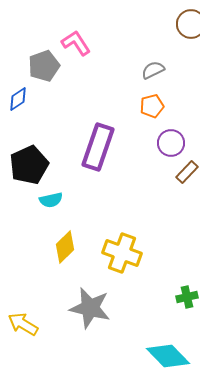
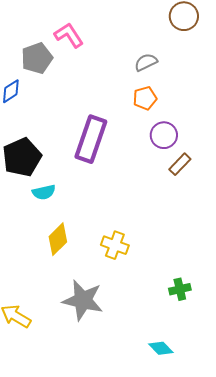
yellow cross: (122, 253) -> (115, 245), size x0.7
cyan diamond: (168, 356) -> (161, 348), size x0.6

